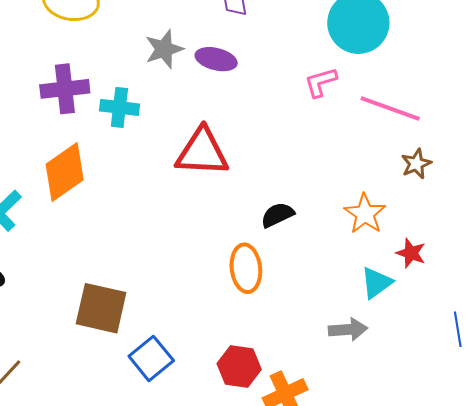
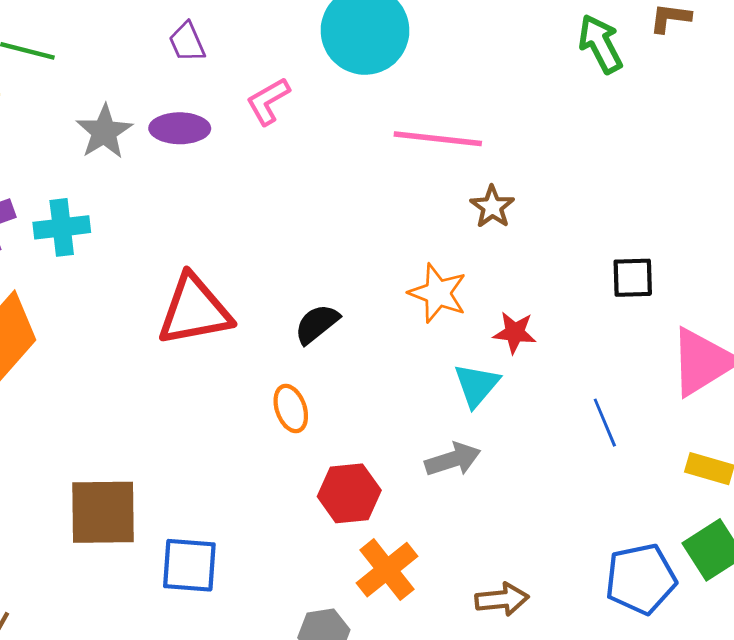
pink L-shape: (321, 82) -> (268, 101), moved
red triangle: (202, 152) -> (194, 310), moved
orange ellipse: (246, 268) -> (291, 409), size x0.7
blue square: (151, 358) -> (189, 565), turned -33
red hexagon: (239, 367) -> (349, 493), moved

